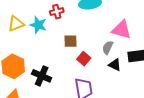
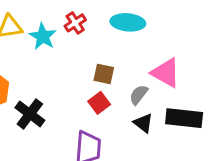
red cross: (57, 12) -> (75, 23), turned -32
brown square: (71, 41) -> (104, 74), moved

